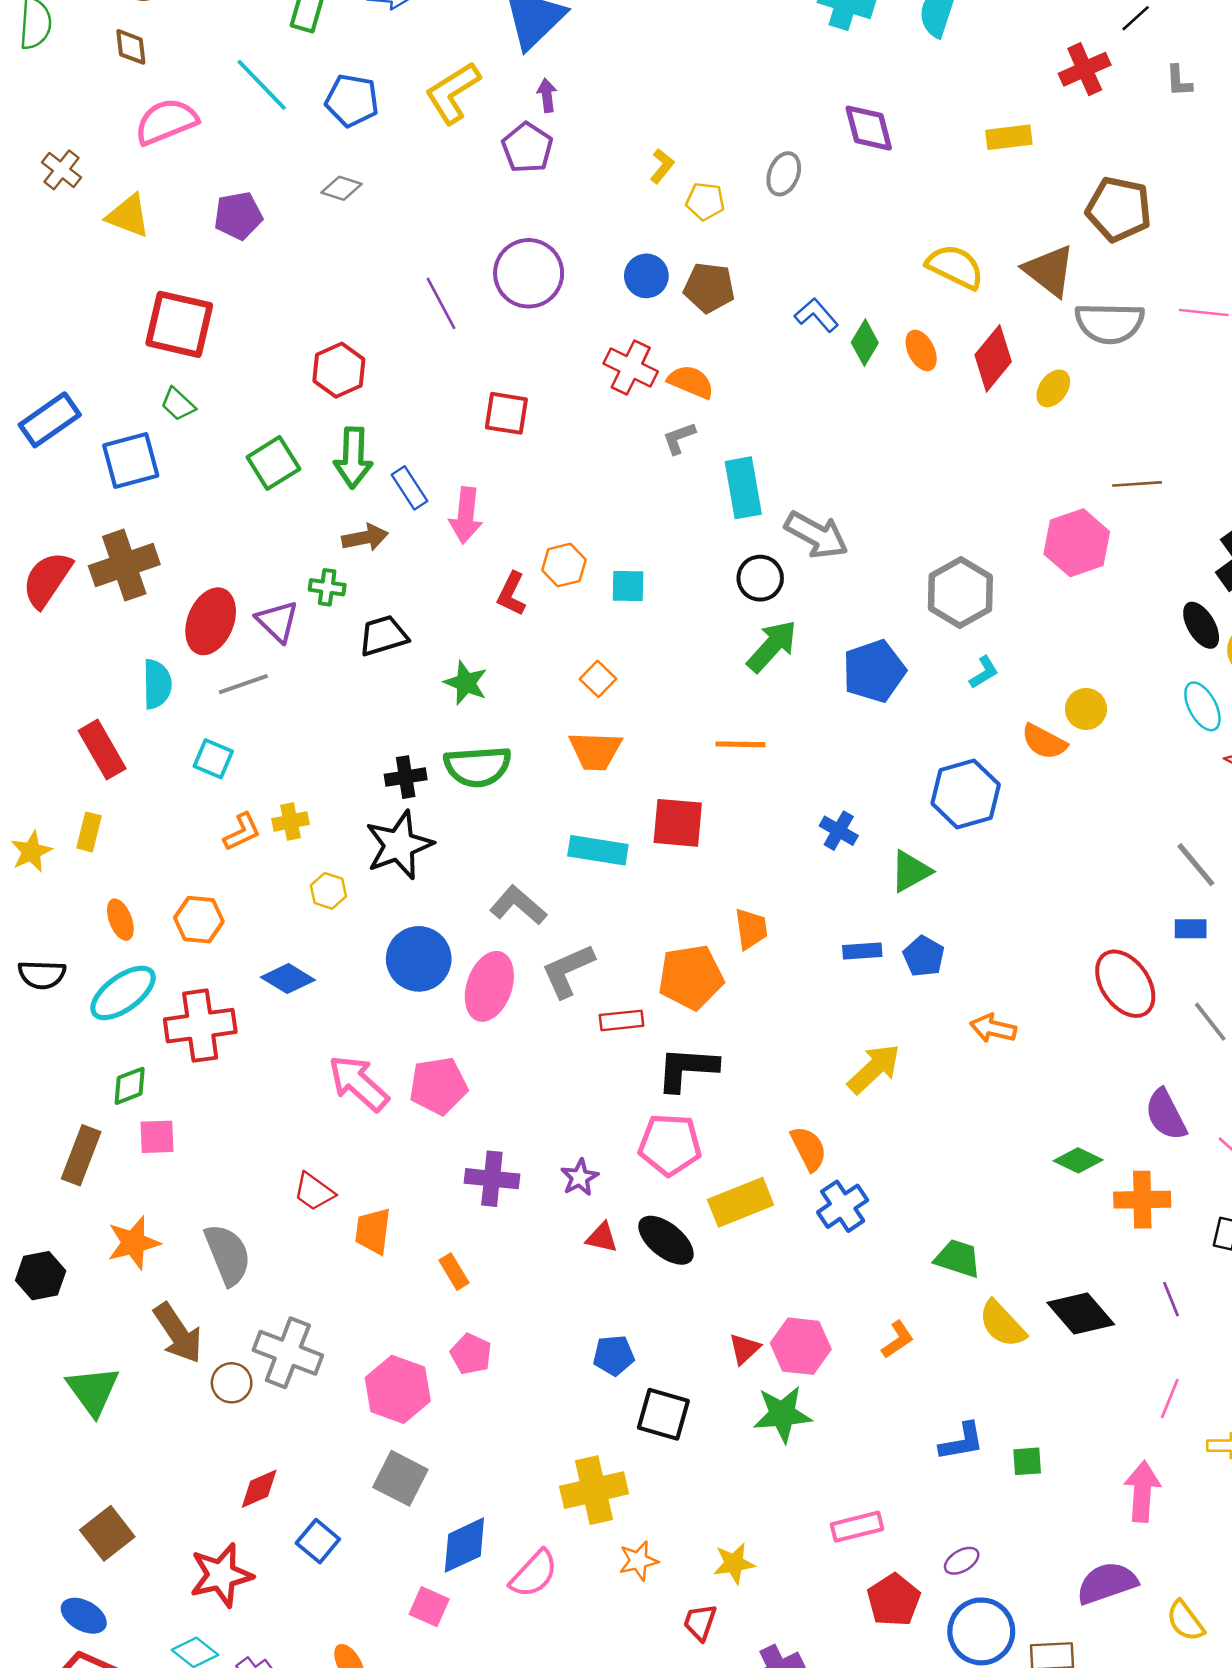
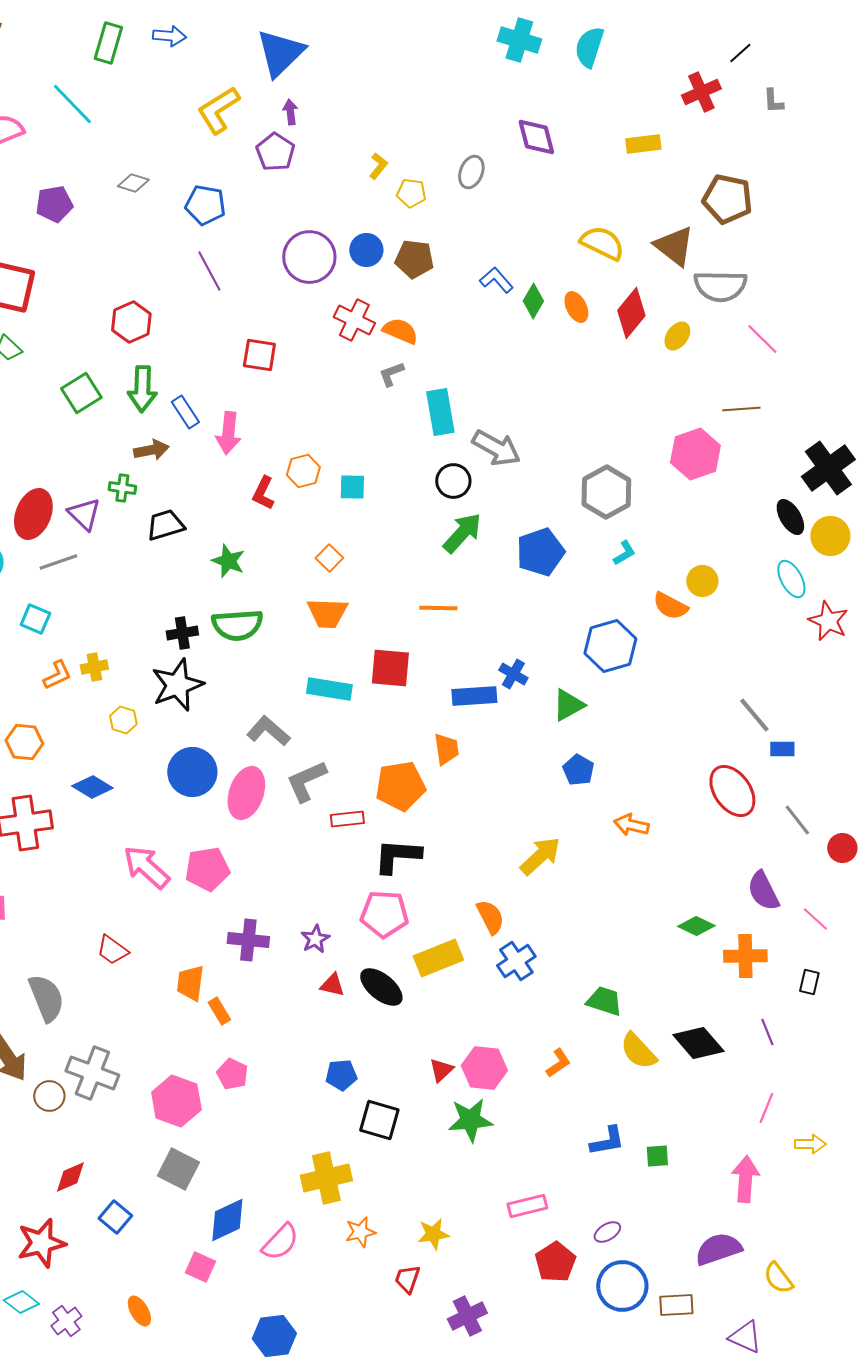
blue pentagon: (352, 101) -> (205, 205), moved
purple circle: (529, 273) -> (309, 257), moved
pink line: (1204, 313) -> (762, 339), moved, turned 39
gray line: (1196, 865) -> (754, 715), moved
blue rectangle: (862, 951) -> (474, 696), moved, size x1.5
orange trapezoid: (373, 1231) -> (190, 983), moved

